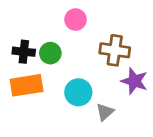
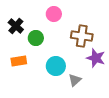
black cross: (24, 52) -> (16, 26), moved, turned 35
orange rectangle: (27, 85) -> (19, 61), size x0.7

